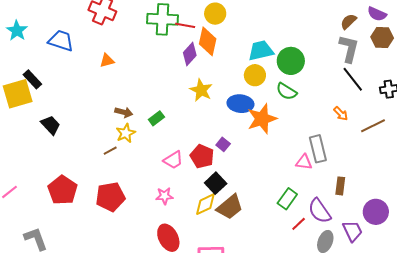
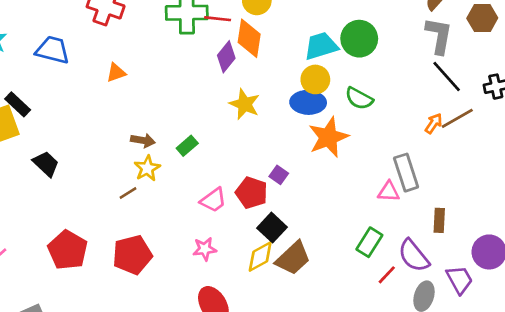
green circle: (291, 61) -> (359, 39), moved
blue ellipse: (240, 104) -> (308, 102), moved
orange arrow: (341, 114) -> (434, 123), turned -98
brown line: (373, 126) -> (457, 118), moved

